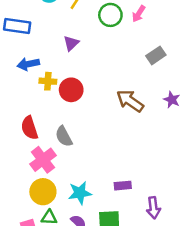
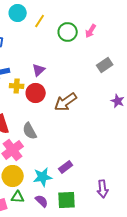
purple triangle: (71, 43) -> (39, 70), moved
brown arrow: (130, 101) -> (66, 102), moved, turned -70
purple rectangle: (123, 186) -> (66, 167), moved, turned -32

